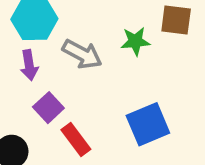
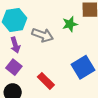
purple square: (48, 108) -> (14, 67), moved

